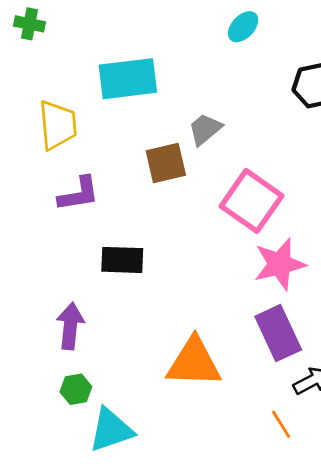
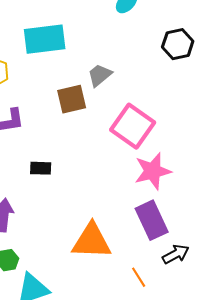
black rectangle: (122, 260) -> (41, 168), size x0.7
orange line: (281, 424) -> (139, 277), moved

